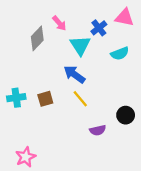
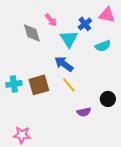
gray diamond: (37, 38) -> (32, 33), turned -60
brown square: (45, 99) -> (39, 85), size x1.5
pink star: (26, 157) -> (22, 135), turned 30

